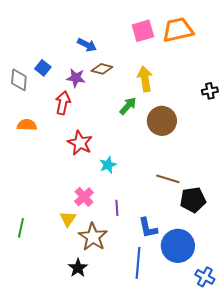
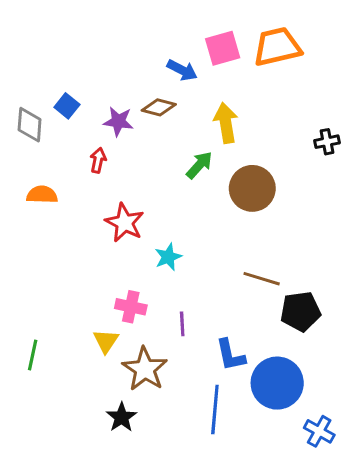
blue arrow: (87, 45) -> (182, 70), moved
red arrow: (63, 103) -> (98, 160), size x0.7
pink cross: (84, 197) -> (131, 307), turned -36

